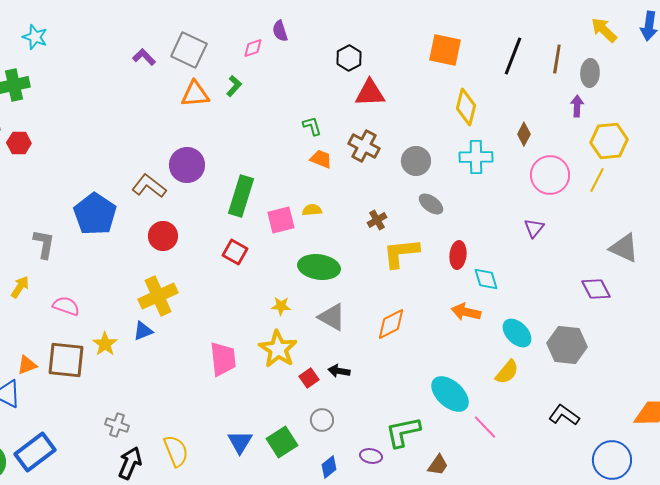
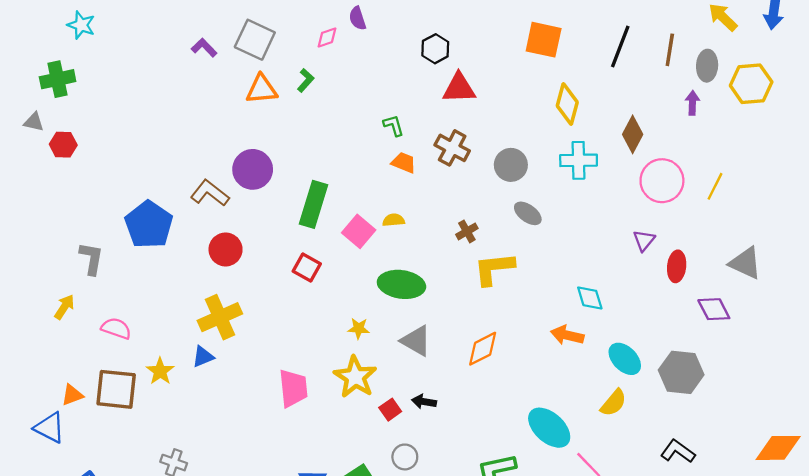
brown diamond: (524, 134) -> (633, 134), size x1.4
yellow hexagon: (609, 141) -> (751, 84), moved
pink square: (281, 220) -> (359, 231), turned -36
red ellipse: (458, 255) -> (677, 266), moved

